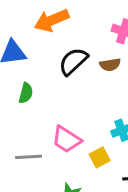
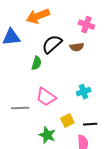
green semicircle: (26, 93) -> (36, 63), moved
yellow square: (100, 157) -> (67, 120), moved

